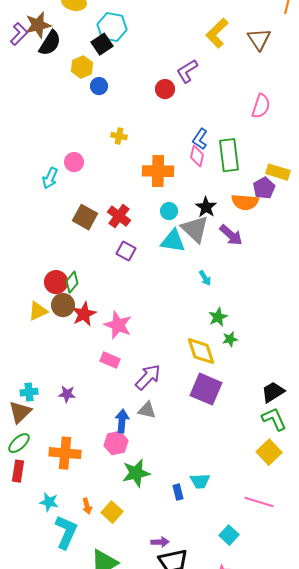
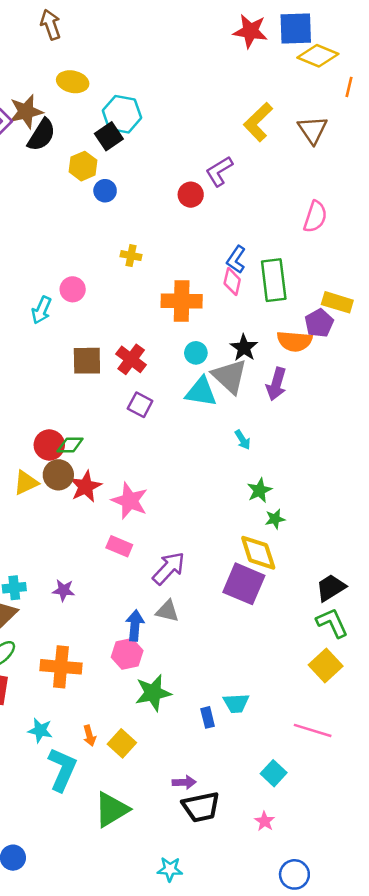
brown square: (85, 217) -> (87, 361), turned -30
purple arrow: (231, 235) -> (276, 384), turned 65
green diamond: (72, 282) -> (70, 445), turned 50
yellow diamond: (201, 351) -> (258, 553), moved

